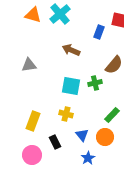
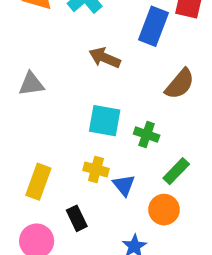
blue rectangle: (99, 32) -> (154, 26), size x1.5
green cross: (95, 83) -> (147, 135), moved, turned 32
blue triangle: (82, 135) -> (124, 185), moved

